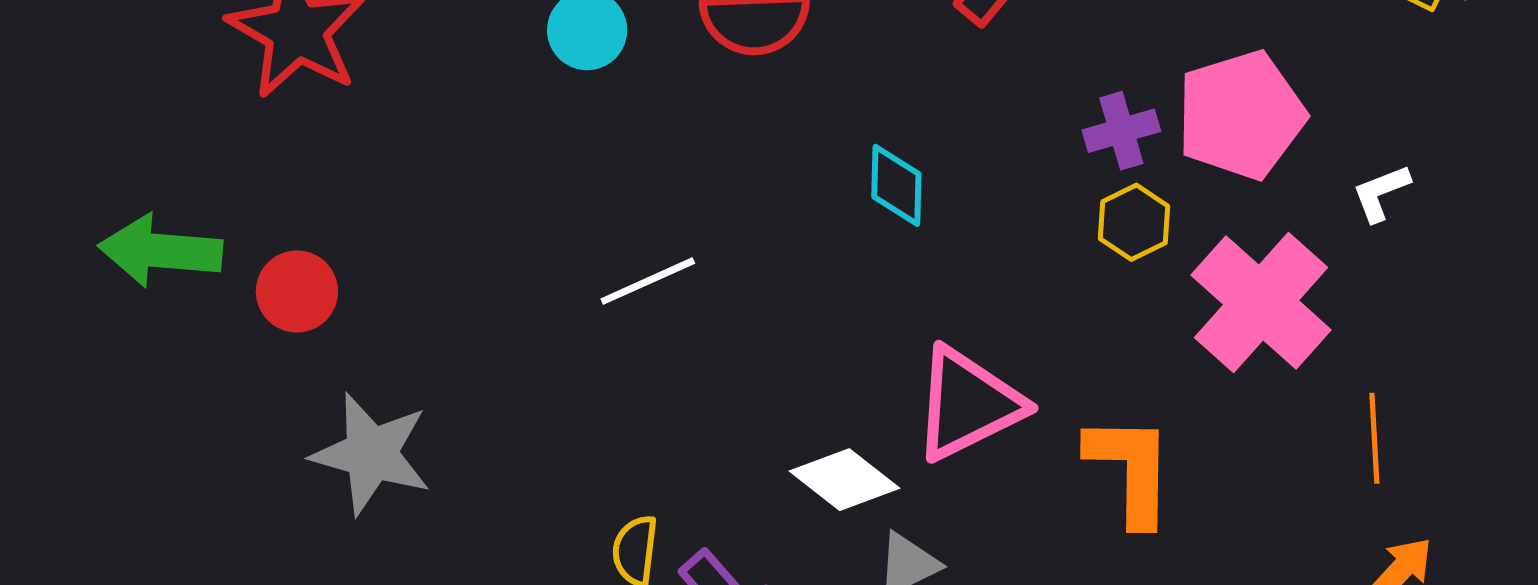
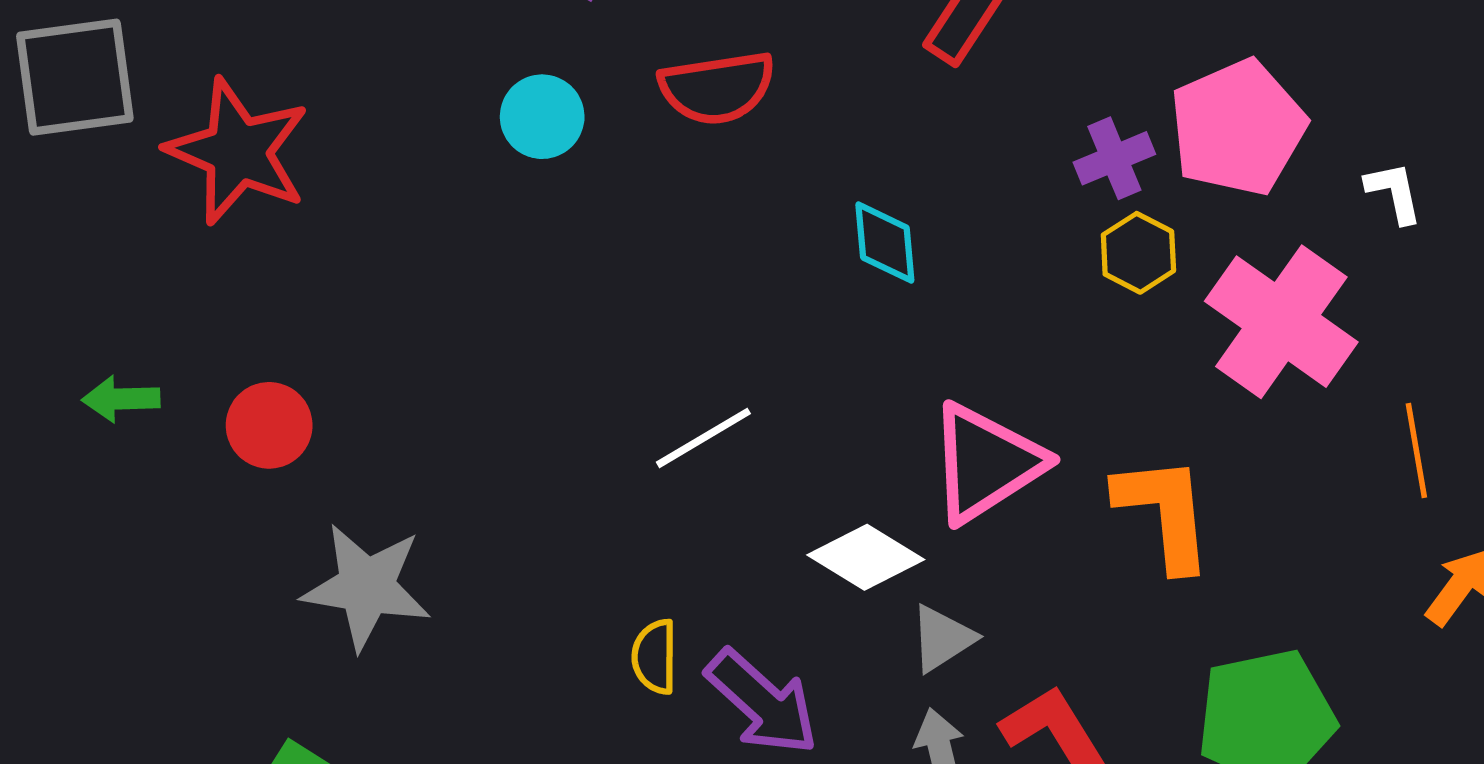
white L-shape: (1381, 193) -> (1394, 192), turned 106
green arrow: (160, 251) -> (121, 399), size x0.6
white line: (648, 281) -> (703, 438), moved

